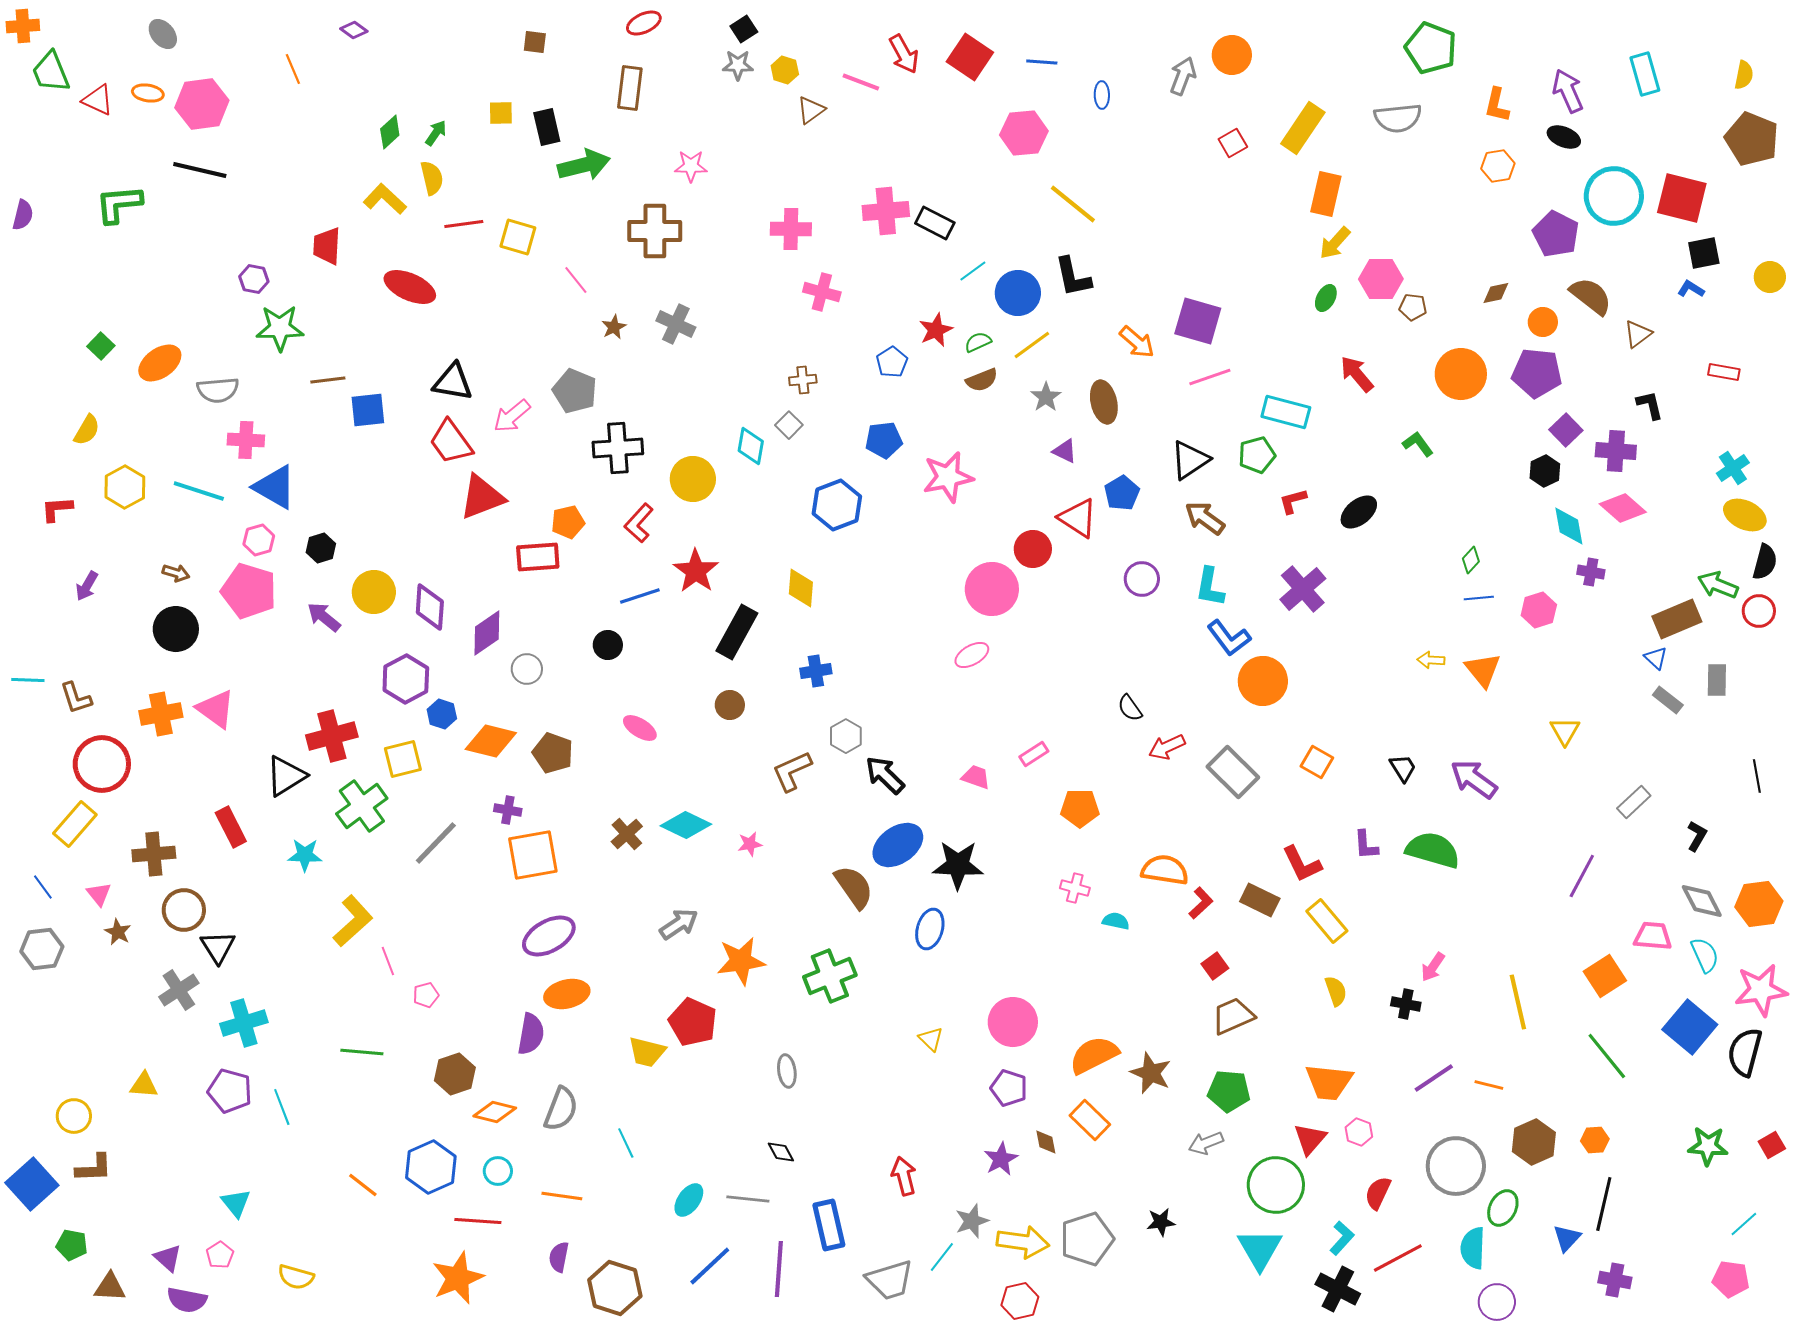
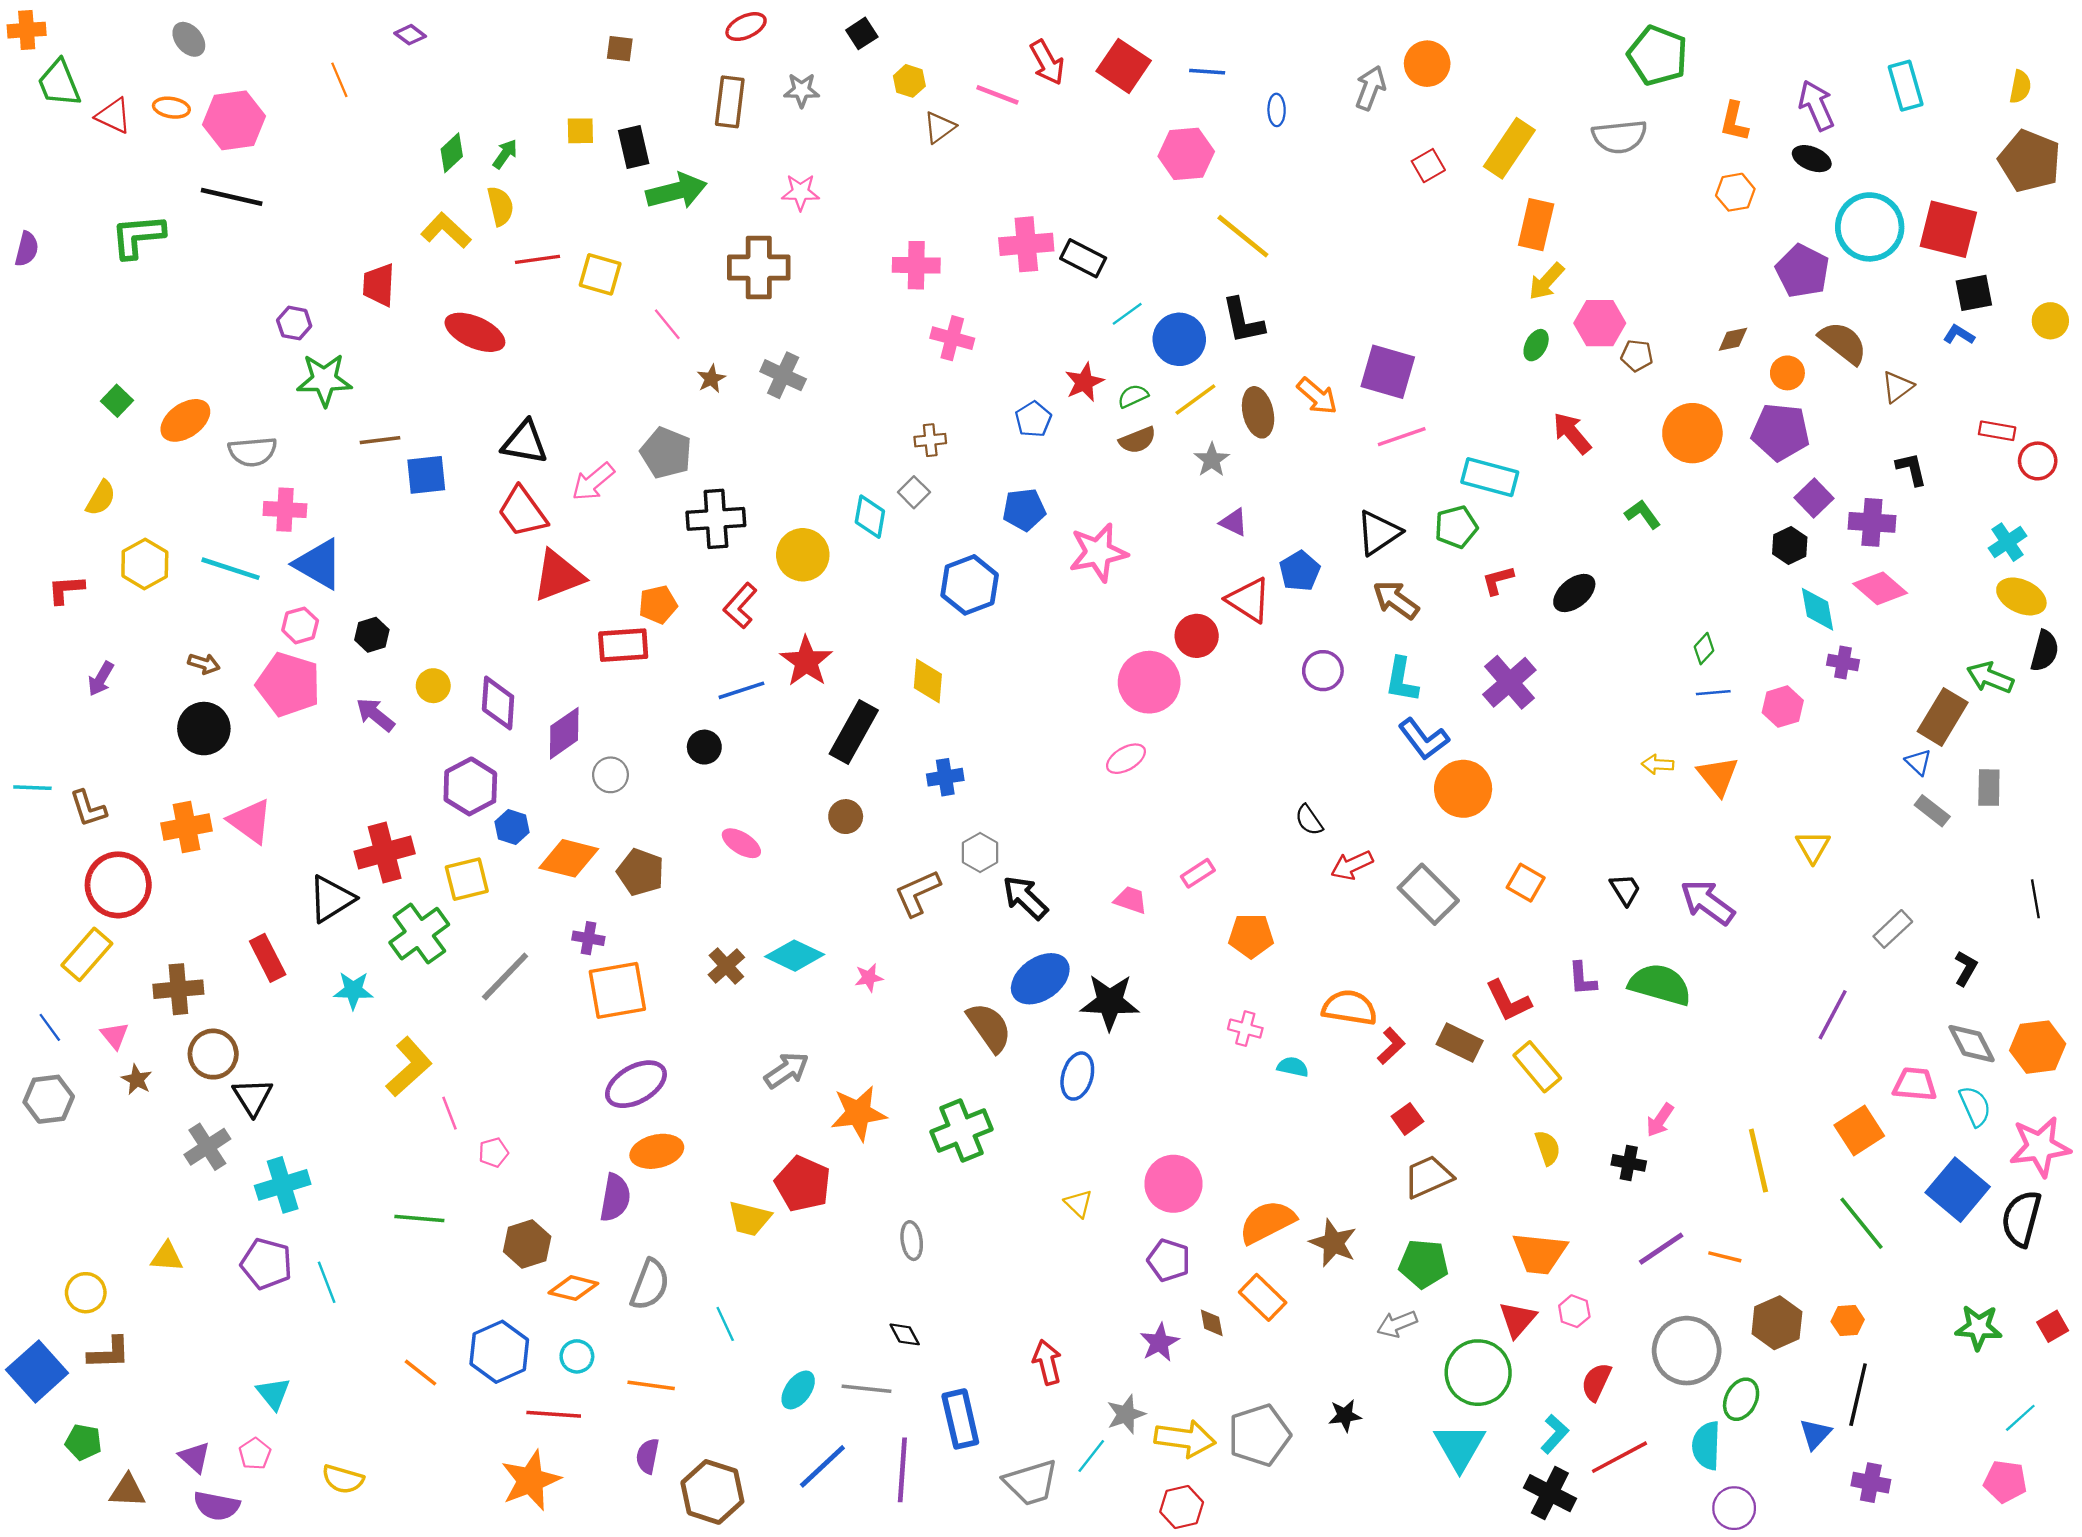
gray star: (738, 65) -> (802, 90), moved
brown ellipse: (1104, 402) -> (1258, 412), moved
yellow circle: (374, 592) -> (433, 686), size x0.7
red circle: (1759, 611) -> (2038, 461), moved
brown rectangle: (1677, 619) -> (1943, 717), turned -36

